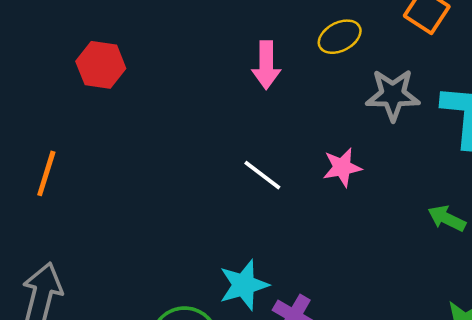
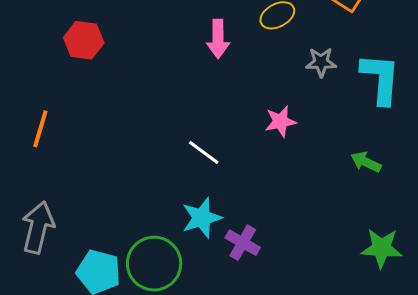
gray star: (393, 95) -> (321, 62), size x0.7
white line: (262, 175) -> (204, 152), moved

